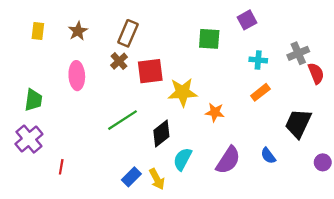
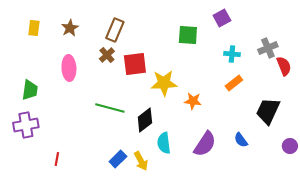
green line: (122, 120) -> (110, 108), turned 48
purple cross: (29, 139) -> (26, 125), turned 30
cyan semicircle: (183, 159) -> (164, 143), turned -35
red line: (61, 167) -> (57, 159), moved

